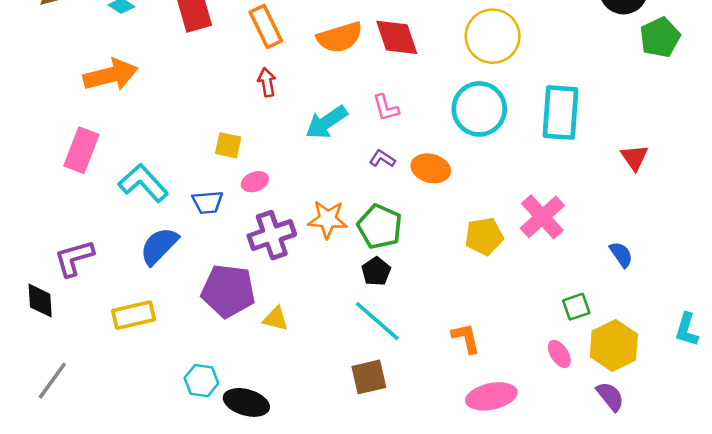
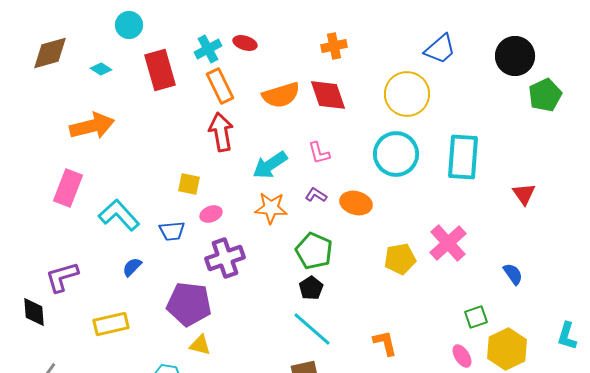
red arrow: (267, 82) -> (221, 132), size x1.6
orange star: (328, 219) -> (271, 208), moved
blue semicircle: (159, 246) -> (132, 267), size x0.6
yellow triangle: (275, 319) -> (200, 345), moved

